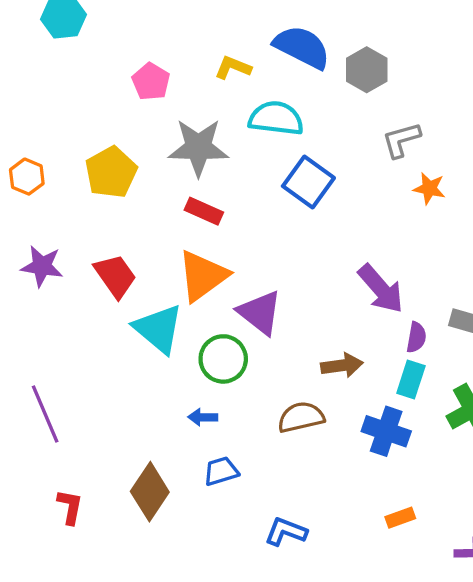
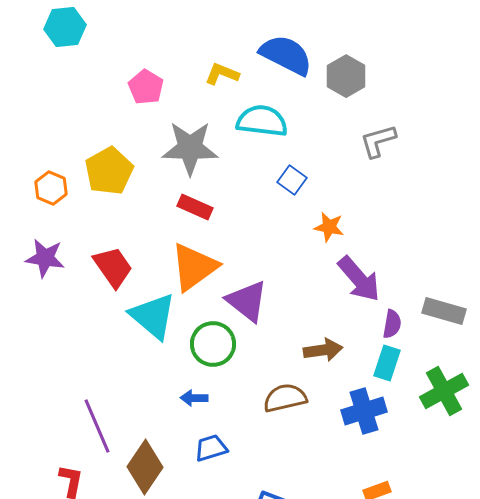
orange hexagon: (27, 177) -> (51, 188), moved
blue square: (308, 182) -> (292, 180), size x0.6
orange star: (429, 188) -> (329, 227), moved
purple line: (45, 414) -> (97, 426), moved
blue cross: (386, 431) -> (364, 411), turned -36

